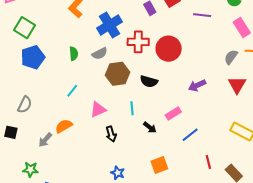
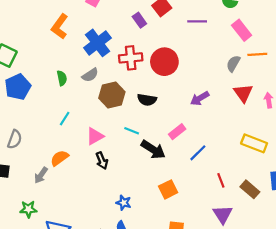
cyan line: (132, 108) -> (132, 131), turned -56
black arrow: (150, 127) -> (153, 150), size x1.6
black arrow: (111, 134) -> (102, 161), moved

